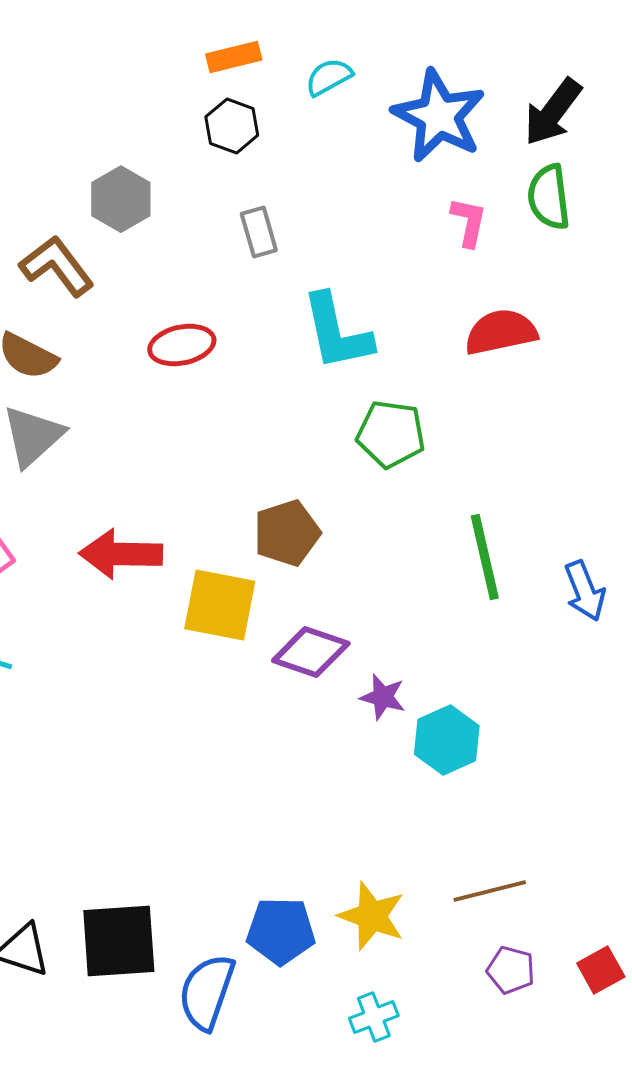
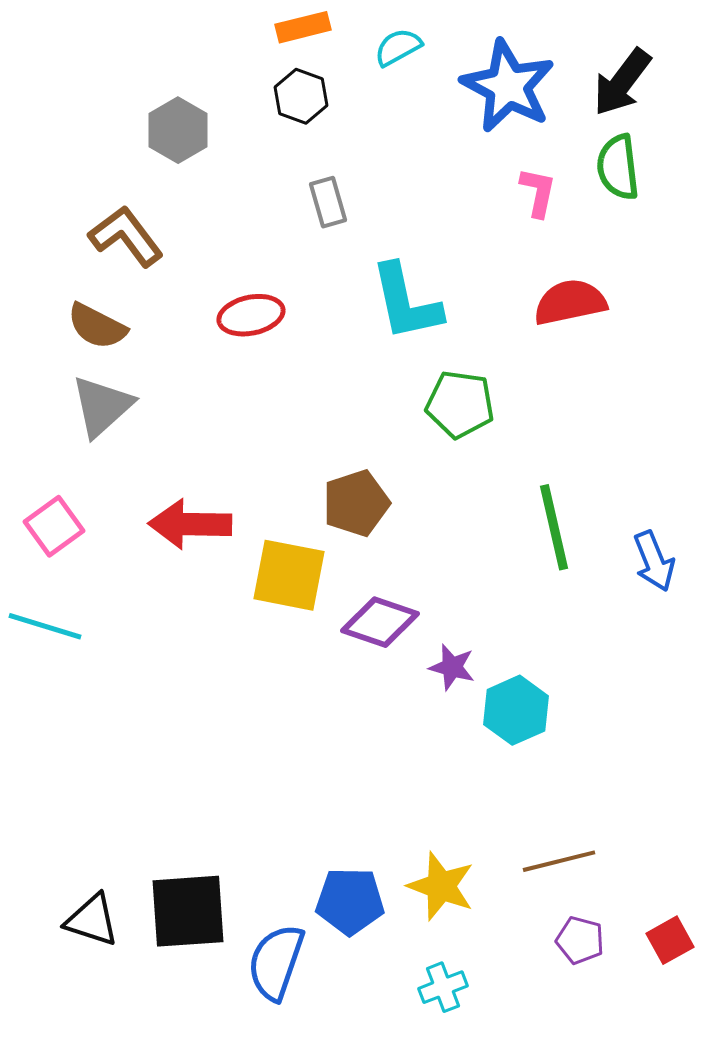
gray hexagon: (121, 199) -> (178, 130), moved

